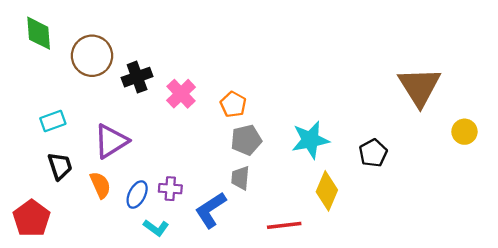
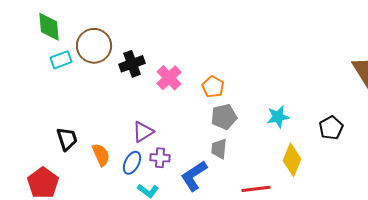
cyan rectangle: (53, 121) -> (61, 60), moved
cyan star: (310, 140) -> (278, 117), size x0.7
purple triangle: (111, 141) -> (143, 132), moved, size x0.7

